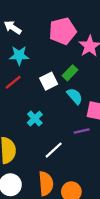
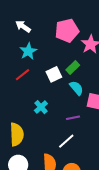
cyan star: (19, 55) -> (28, 51), turned -30
purple line: (82, 131) -> (73, 118), moved
white line: (54, 150) -> (66, 141), moved

